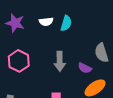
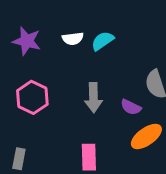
cyan semicircle: (66, 23) -> (103, 41), turned -140

